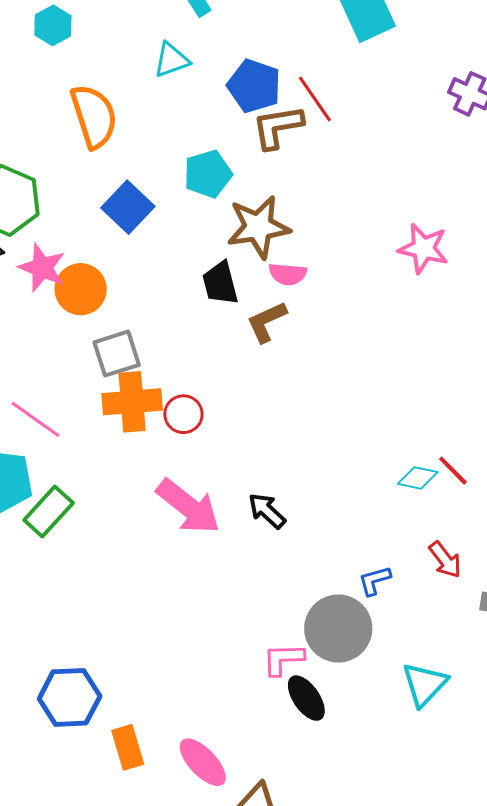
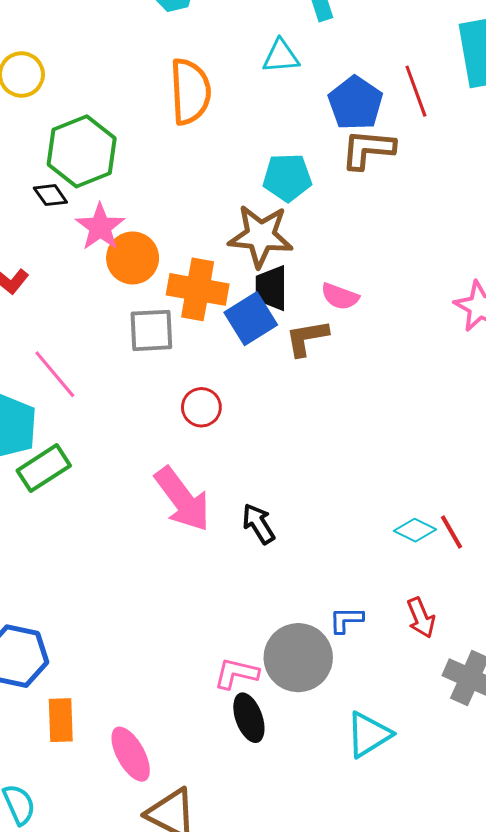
red line: (315, 99) -> (416, 91), moved
blue square: (128, 207) -> (251, 319), moved
brown star: (258, 227) -> (261, 236), moved
orange cross: (132, 402) -> (198, 289), moved

